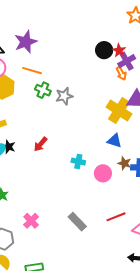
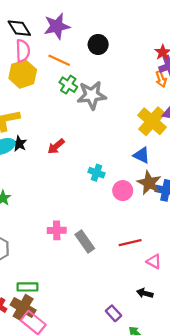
black circle: (104, 50) -> (98, 44), moved
gray star: (64, 96) -> (92, 95), size x1.4
brown star: (124, 163) -> (149, 183), size x1.5
pink cross: (31, 221) -> (57, 230), moved, turned 35

